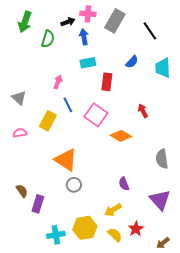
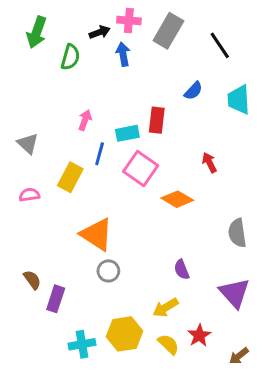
cyan rectangle: (88, 63) -> (127, 133), moved
blue line: (68, 105) -> (100, 154), turned 42

